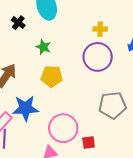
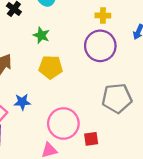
blue star: (25, 108) -> (22, 102), size x0.6

